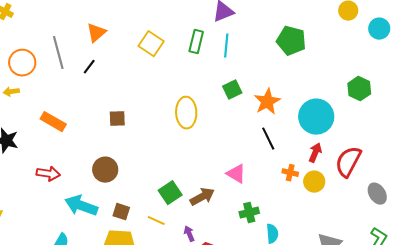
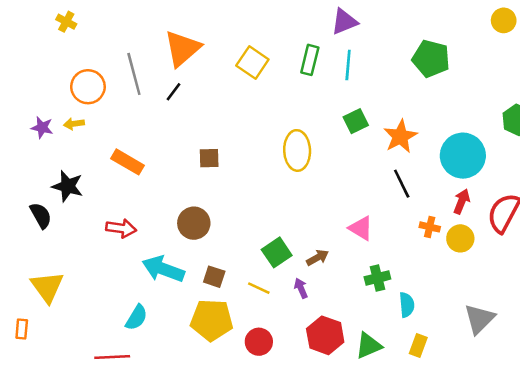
orange triangle: (96, 33) -> (182, 48), size x1.5
brown arrow: (202, 197) -> (317, 258), size x0.7
purple arrow: (189, 234) -> (301, 288), moved

